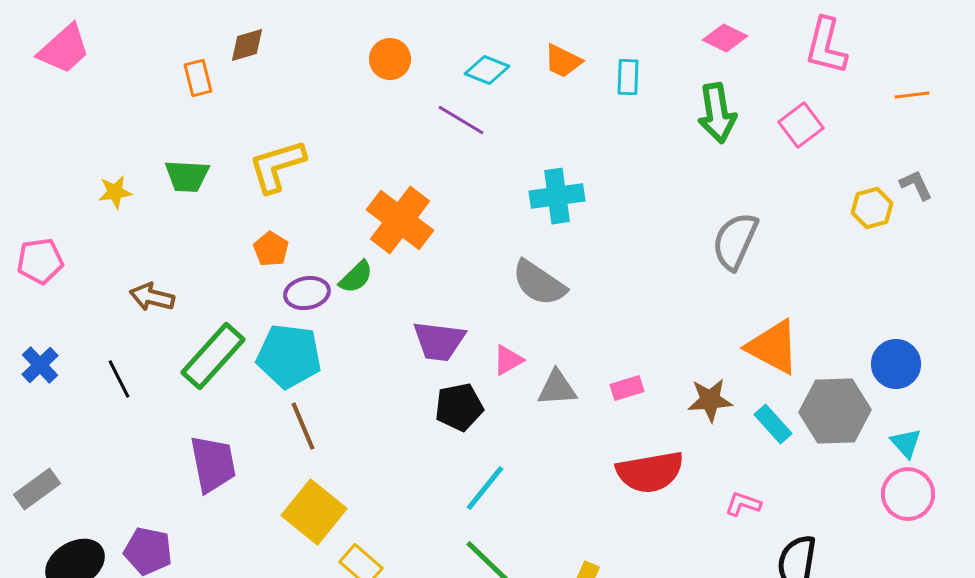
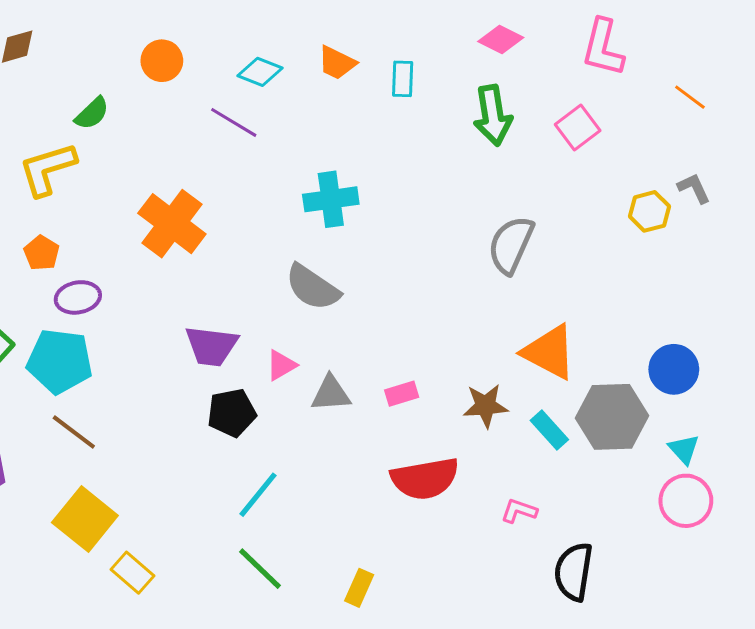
orange line: (912, 95) -> (690, 97), turned 44
green semicircle: (356, 277) -> (92, 113), moved
brown line: (303, 426) -> (74, 432), turned -30

